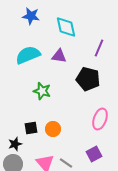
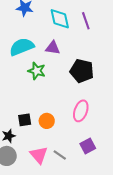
purple line: (99, 48) -> (86, 21), moved, turned -42
green star: (42, 91) -> (37, 71), moved
pink ellipse: (100, 119) -> (81, 111), moved

